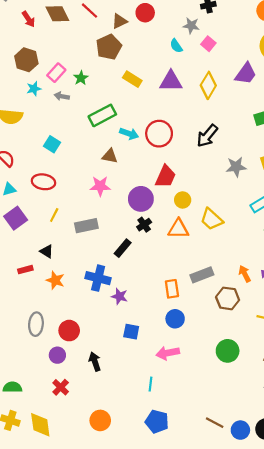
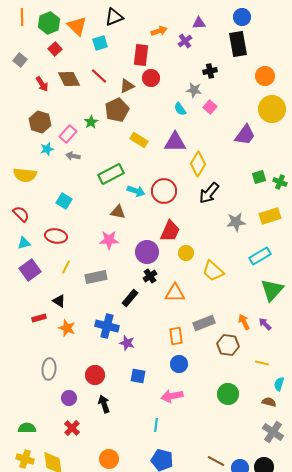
green star: (81, 78) -> (91, 122), moved
yellow diamond: (208, 85) -> (198, 164), moved
orange triangle: (178, 229) -> (175, 293), moved
red circle: (69, 331) -> (95, 375), moved

